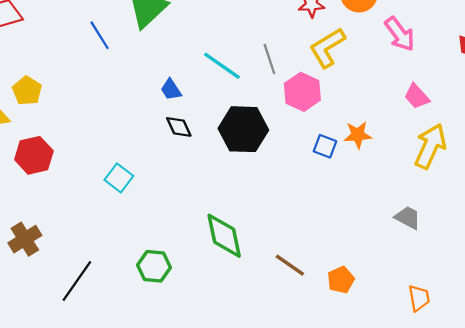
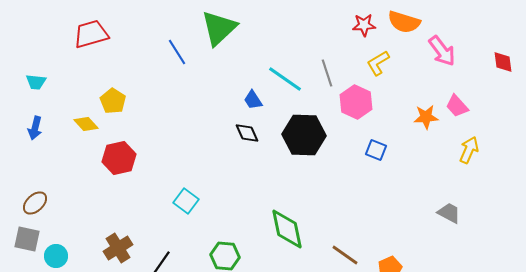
yellow L-shape: (327, 48) -> (378, 63), size x0.7
blue trapezoid: (171, 90) -> (253, 100), moved
orange star: (358, 135) -> (426, 117), moved
yellow arrow: (430, 146) -> (469, 150), size x0.7
cyan square: (119, 178) -> (186, 201), moved
brown cross: (25, 239) -> (118, 248), moved

